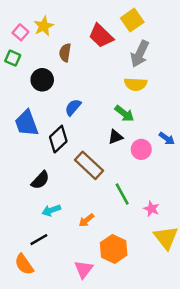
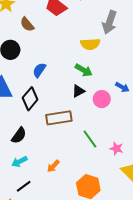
brown semicircle: (65, 53) -> (27, 24), turned -42
gray arrow: (140, 54) -> (110, 22), moved
brown rectangle: (89, 165) -> (59, 118), turned -45
cyan arrow: (51, 210) -> (19, 162), moved
orange arrow: (86, 220) -> (53, 166), moved

